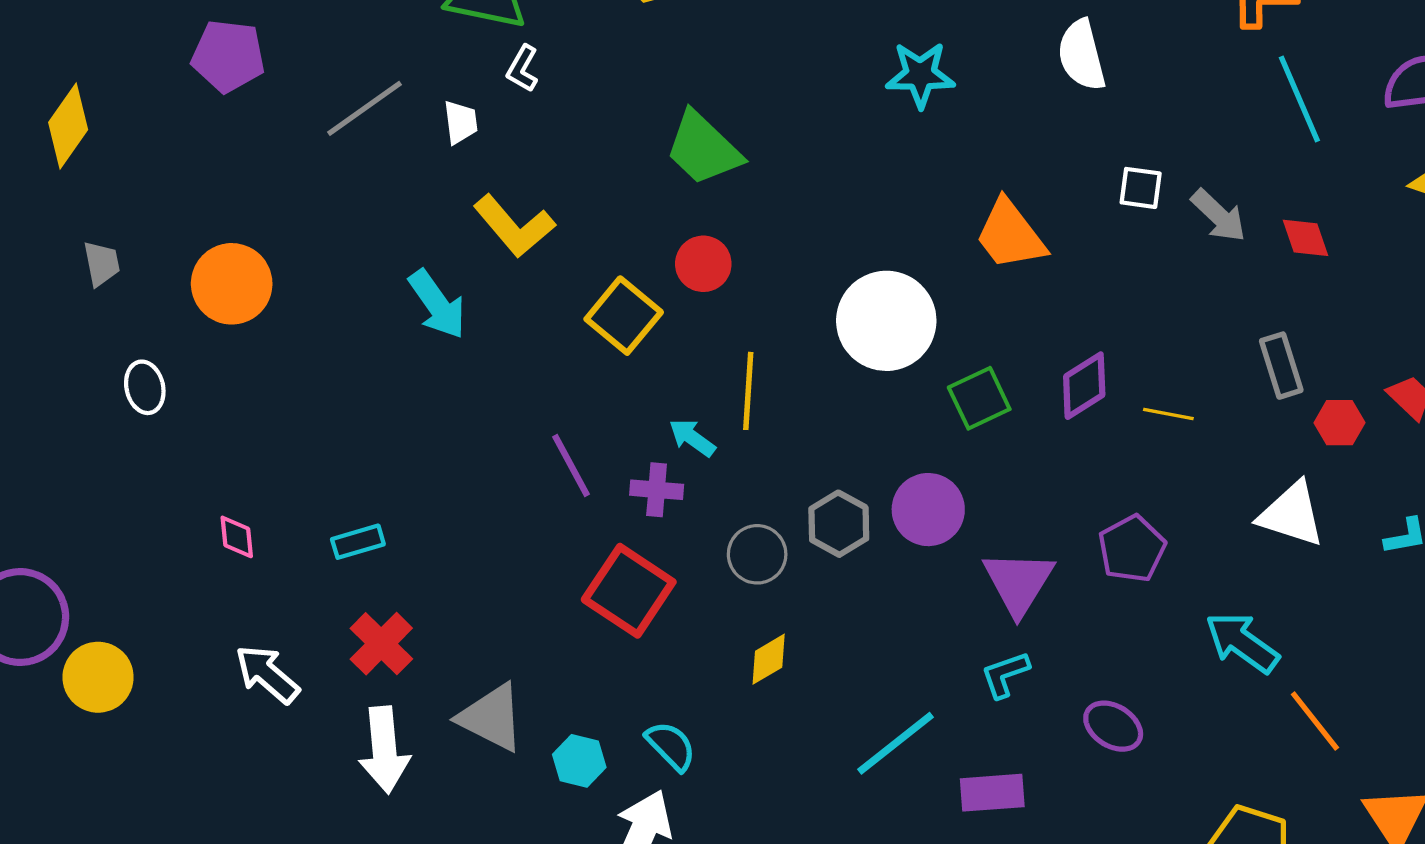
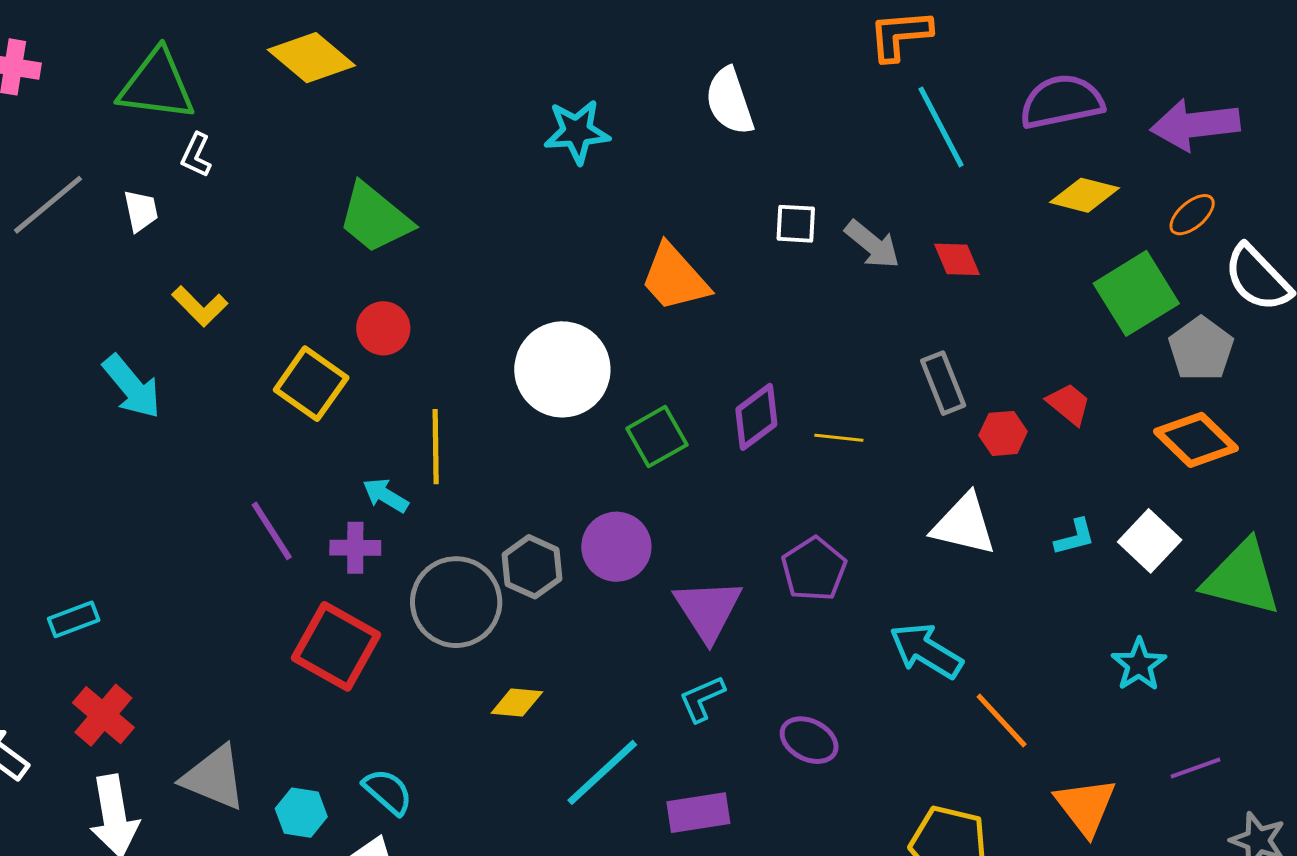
yellow L-shape: (514, 226) -> (200, 306), size x0.7
gray circle: (757, 554) -> (456, 602), size x1.6
yellow diamond: (769, 659) -> (517, 702), moved, turned 40

